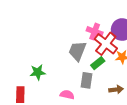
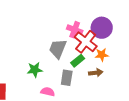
green star: (38, 72) -> (35, 70), moved
brown arrow: (116, 90) -> (96, 73), moved

